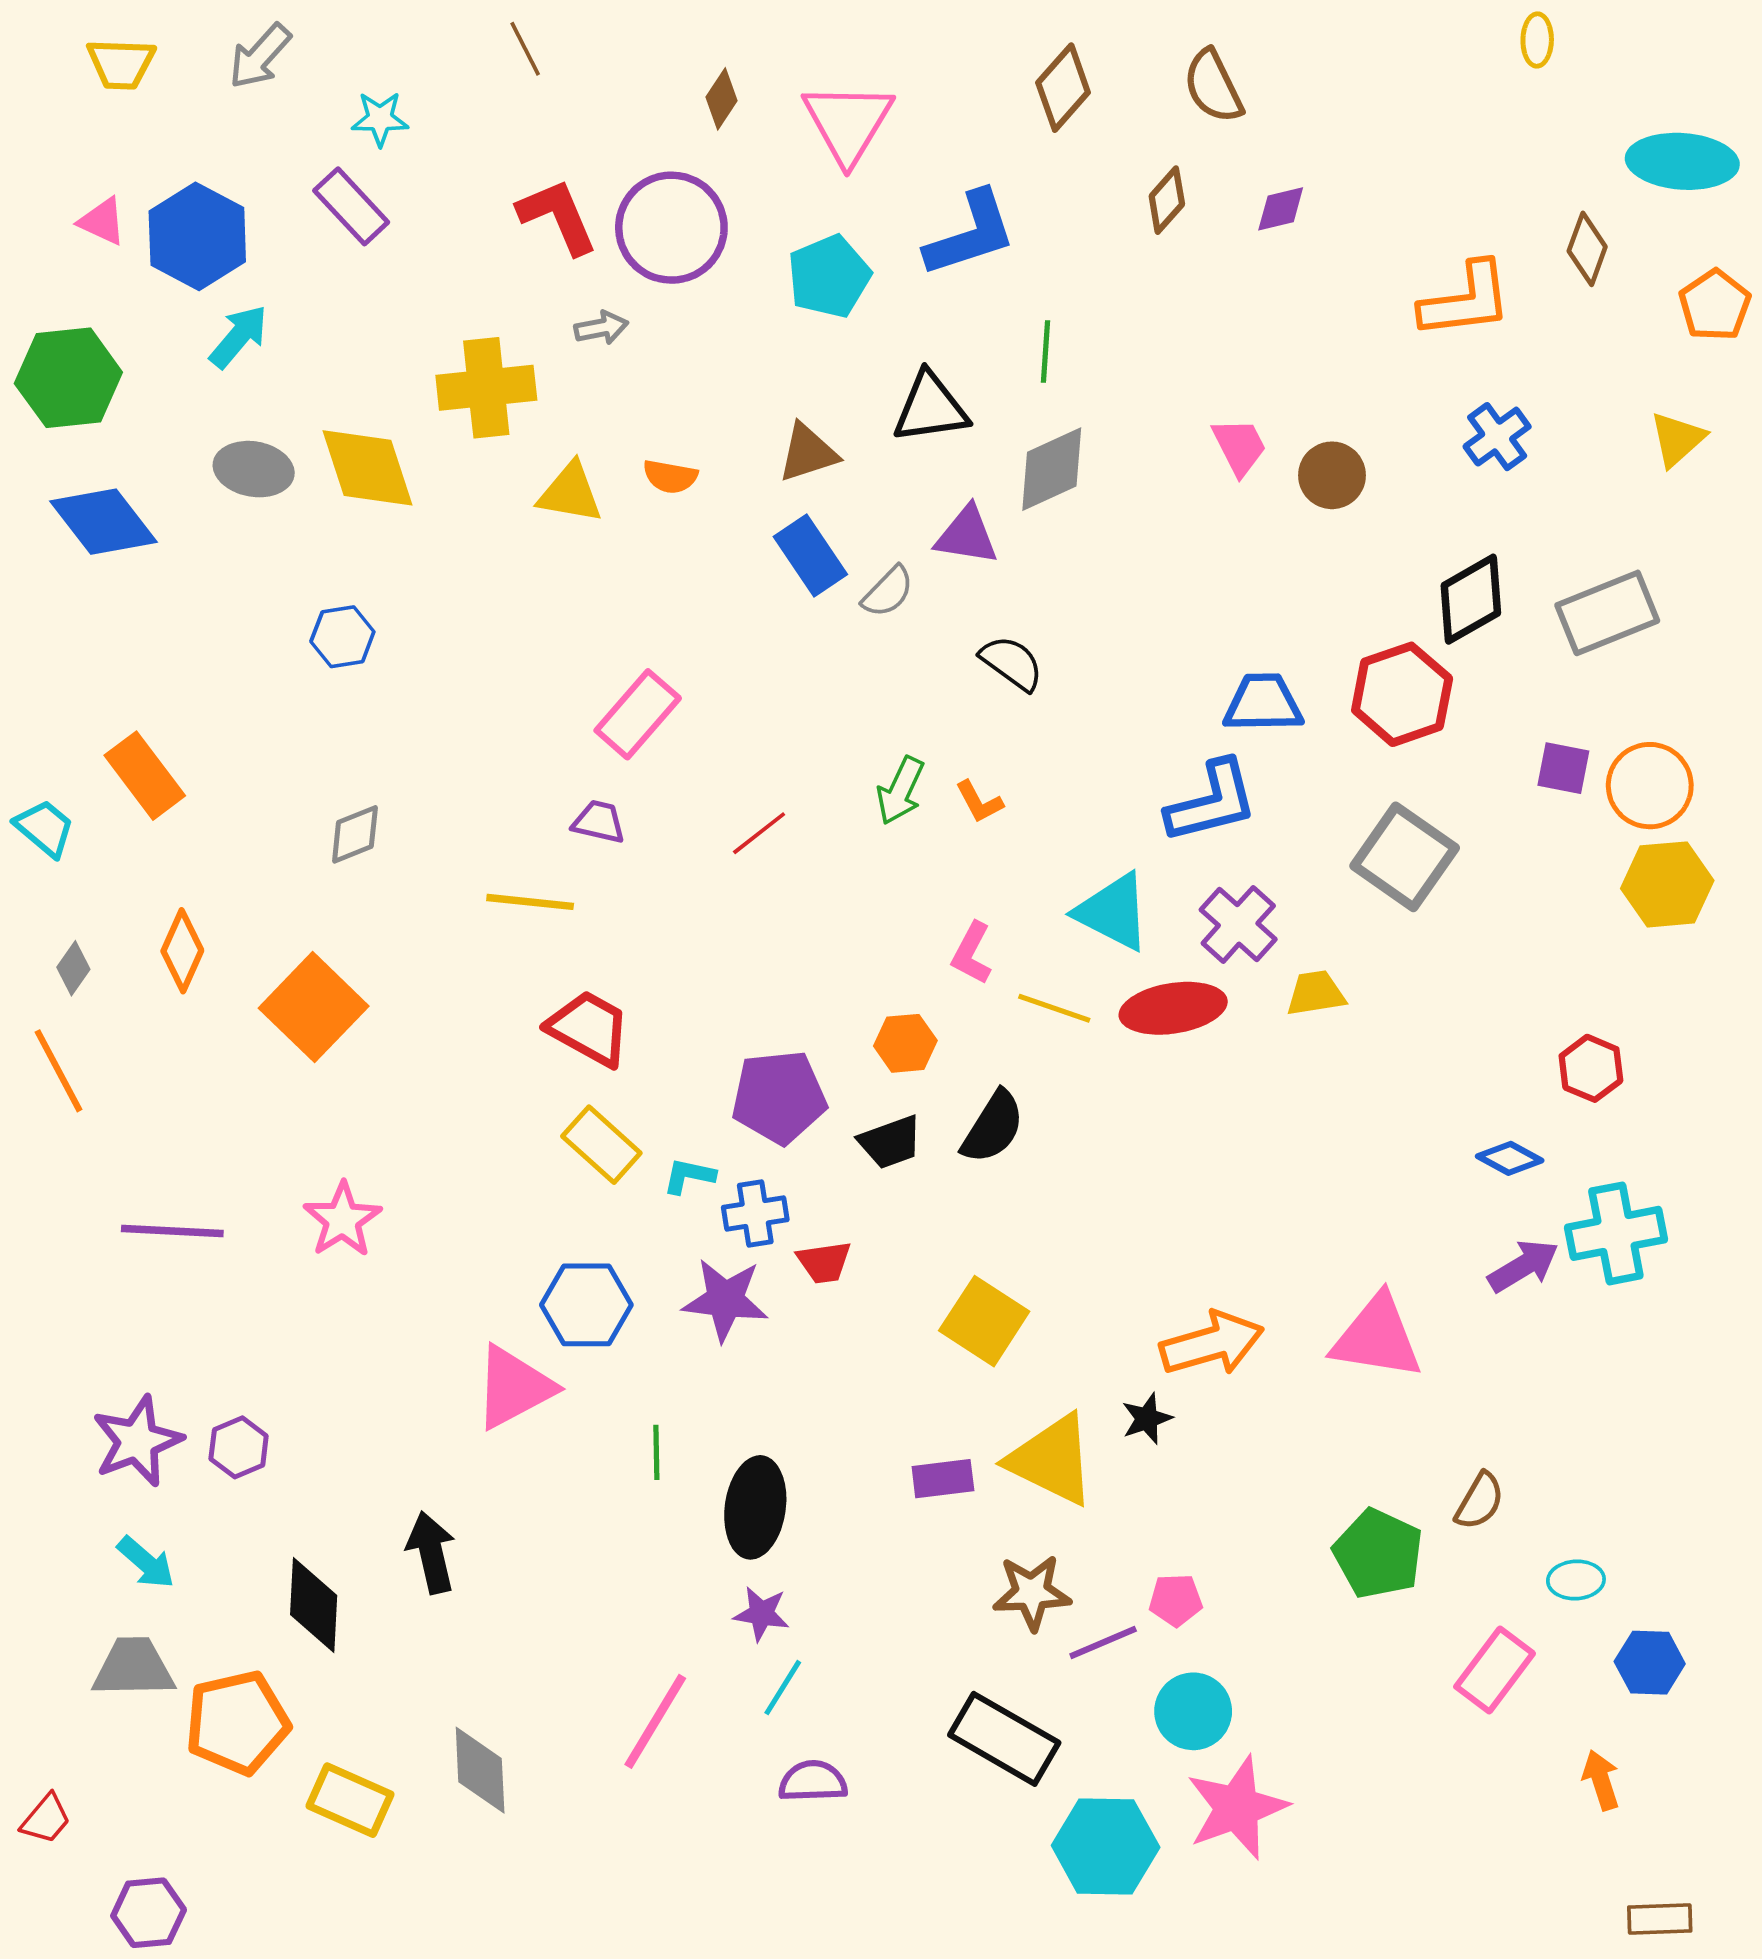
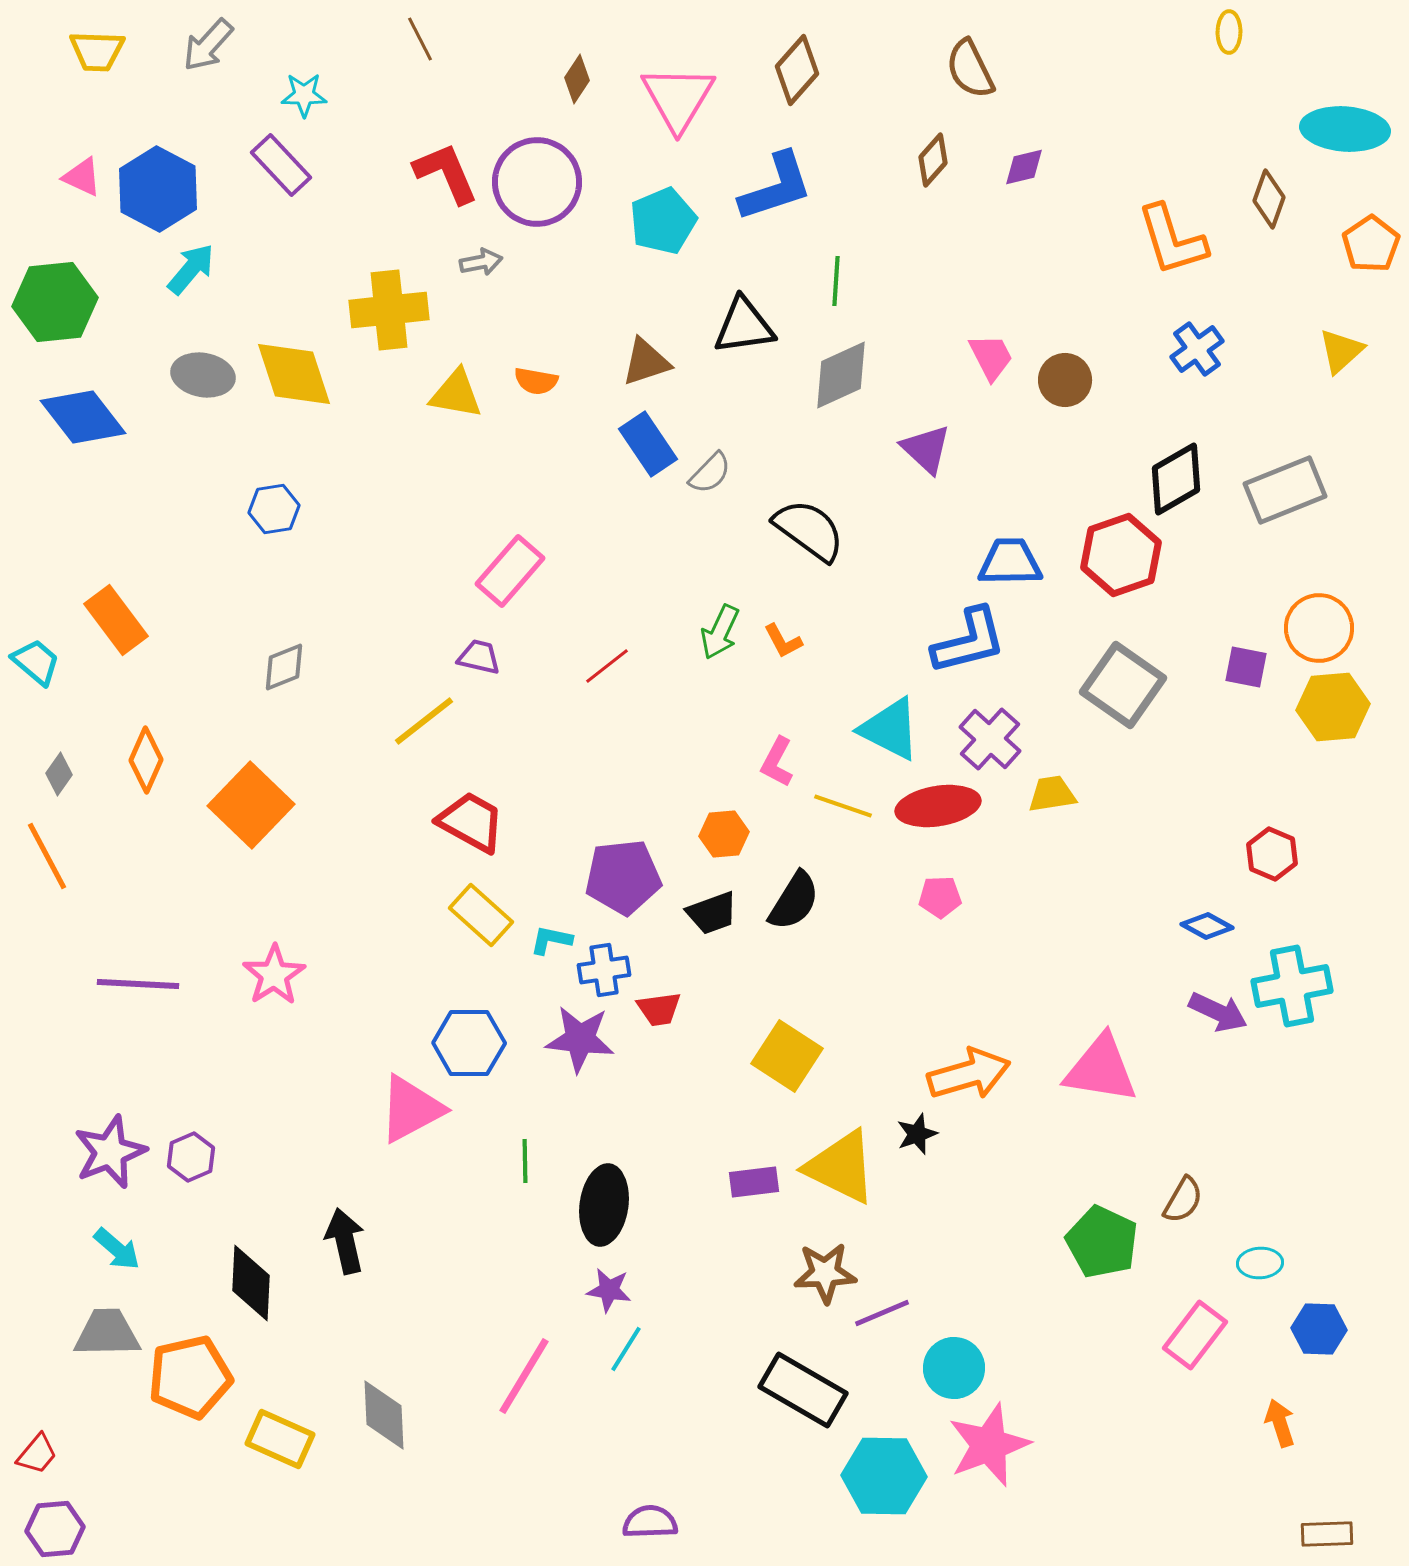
brown diamond: (1063, 88) -> (797, 70), moved
orange L-shape: (1466, 300) -> (1172, 240), turned 80
purple triangle: (967, 535) -> (926, 449), moved, turned 34
black semicircle: (1012, 663) -> (809, 530), size x1.4
purple square: (1563, 768) -> (1246, 667), moved
yellow line: (530, 902) -> (424, 721), turned -44
purple arrow: (1523, 1266) -> (1218, 1012), turned 56
pink pentagon: (1176, 1600) -> (940, 897), moved
purple semicircle: (813, 1781) -> (650, 1522), moved
purple hexagon: (149, 1913) -> (55, 1529), moved

